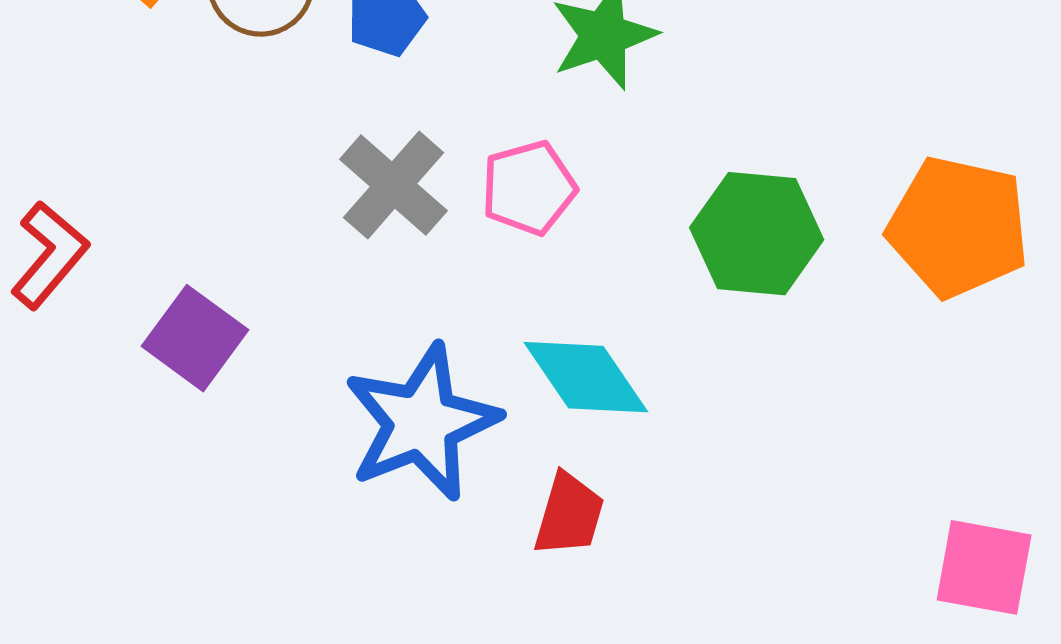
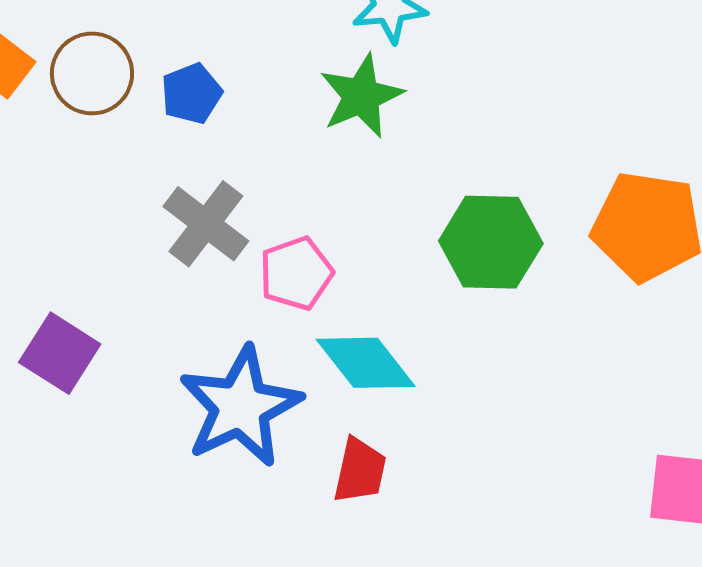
pink pentagon: (529, 188) -> (296, 273), moved

